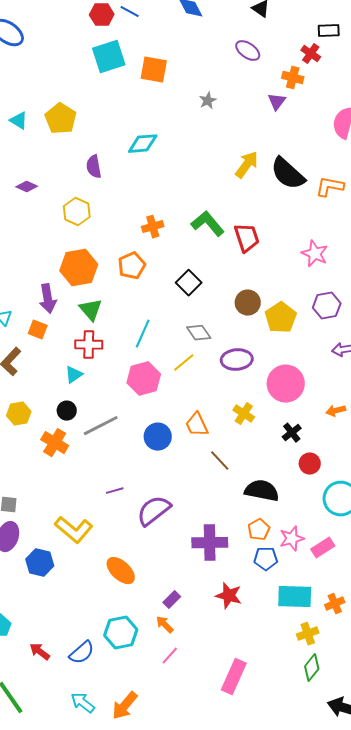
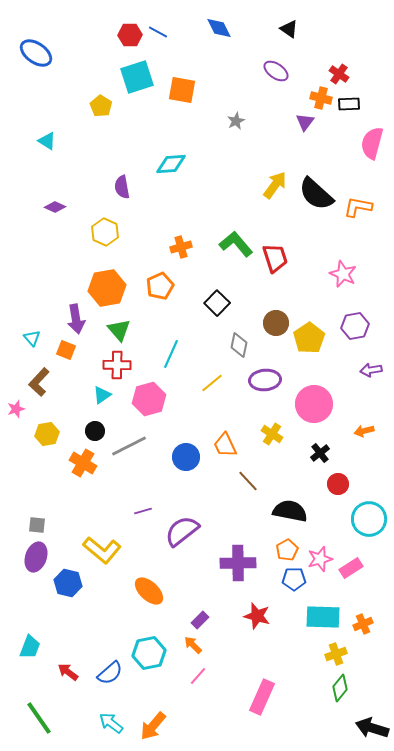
black rectangle: (329, 31) -> (349, 104), moved
yellow pentagon: (61, 119) -> (101, 106), moved, size x0.7
gray diamond: (199, 333) -> (239, 345), moved, turned 45
pink hexagon: (144, 379) -> (149, 399), moved

